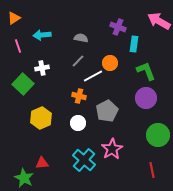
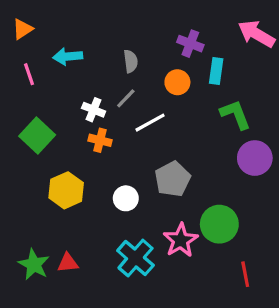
gray semicircle: (81, 38) -> (131, 61), turned 72
orange circle: (110, 63) -> (177, 82), moved
white cross: (42, 68) -> (94, 110), moved, turned 32
orange cross: (79, 96) -> (100, 140), moved
purple circle: (146, 98) -> (255, 158), moved
green circle: (158, 135) -> (219, 224), moved
green star: (24, 178) -> (34, 264), moved

